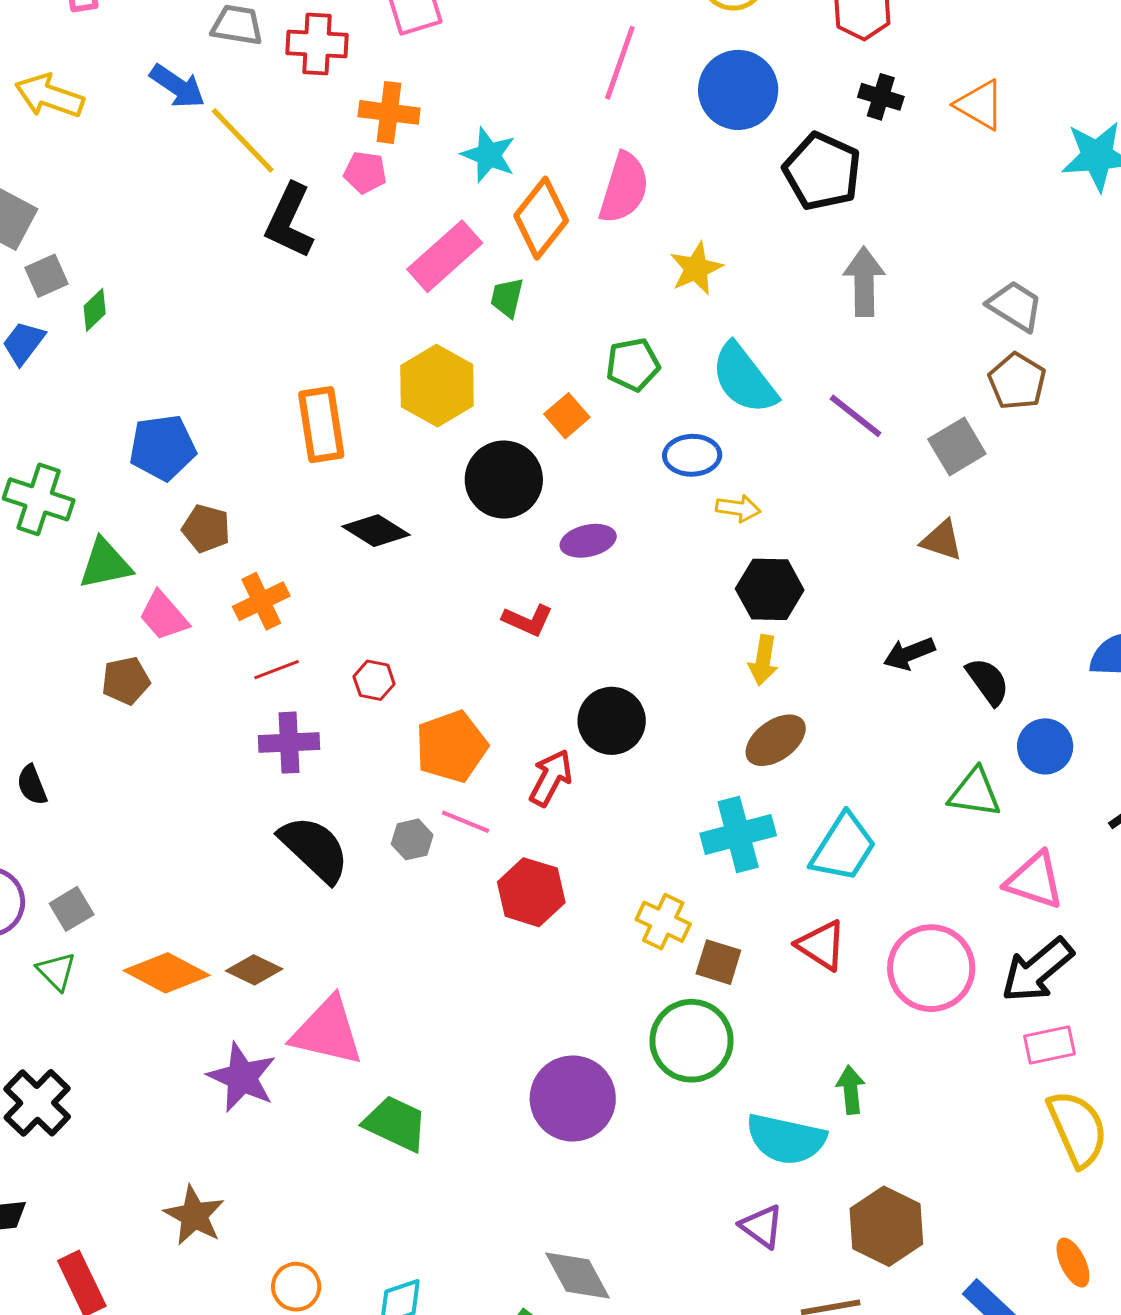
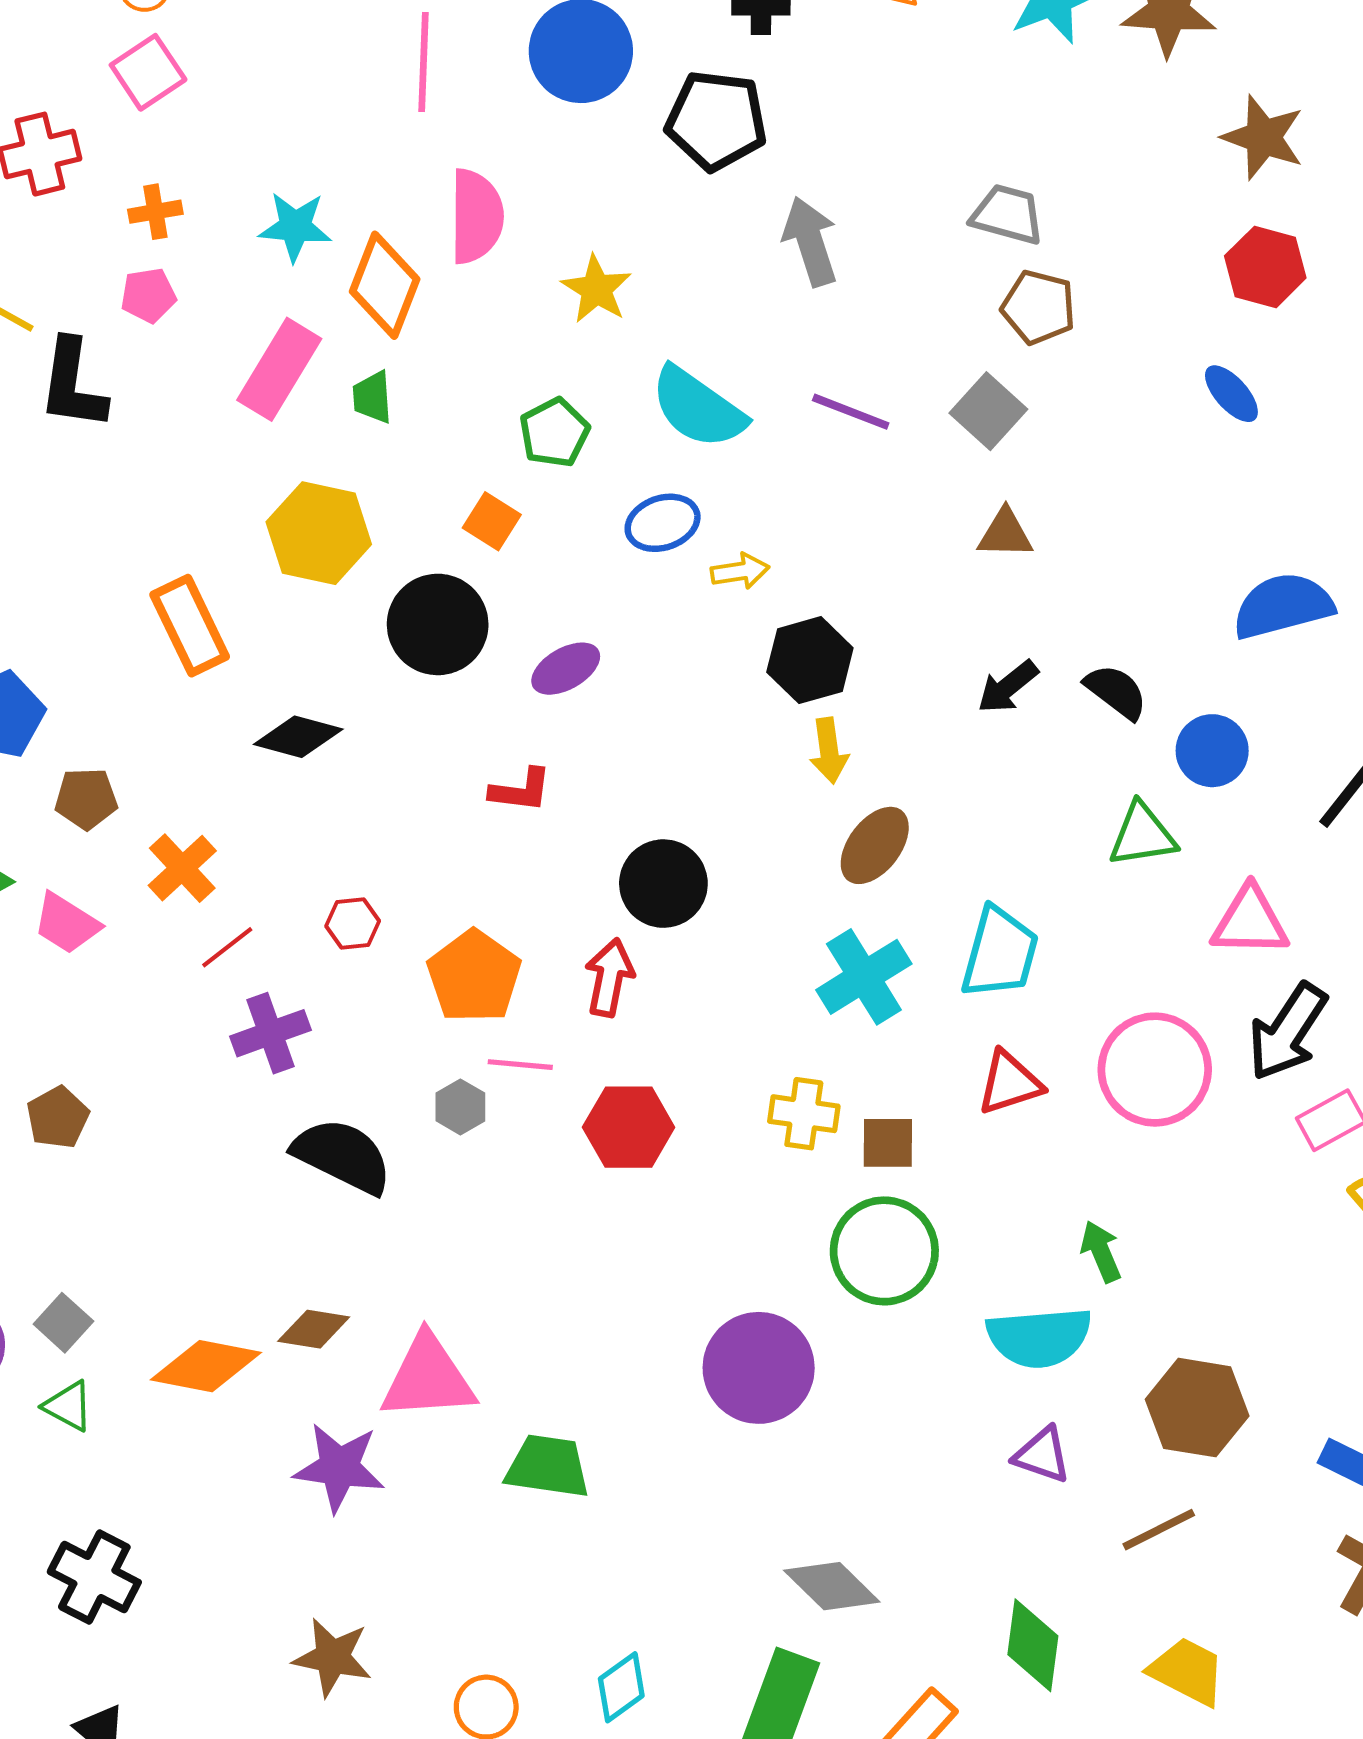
orange cross: (389, 112) -> (155, 212), size x0.7
brown pentagon: (126, 681) -> (58, 1117), moved
red triangle: (821, 945) -> (1010, 1083), turned -34

